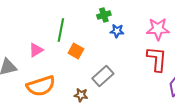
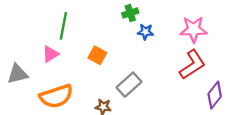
green line: (61, 30) -> (63, 26), moved
red L-shape: (157, 59) -> (192, 65), turned 52

